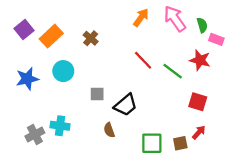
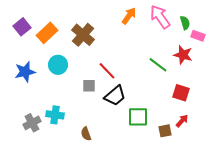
brown cross: (91, 38) -> (83, 35), size x1.6
red line: (143, 60) -> (107, 71), moved
brown semicircle: (109, 130) -> (86, 134), moved
green square: (152, 143) -> (138, 117), moved

